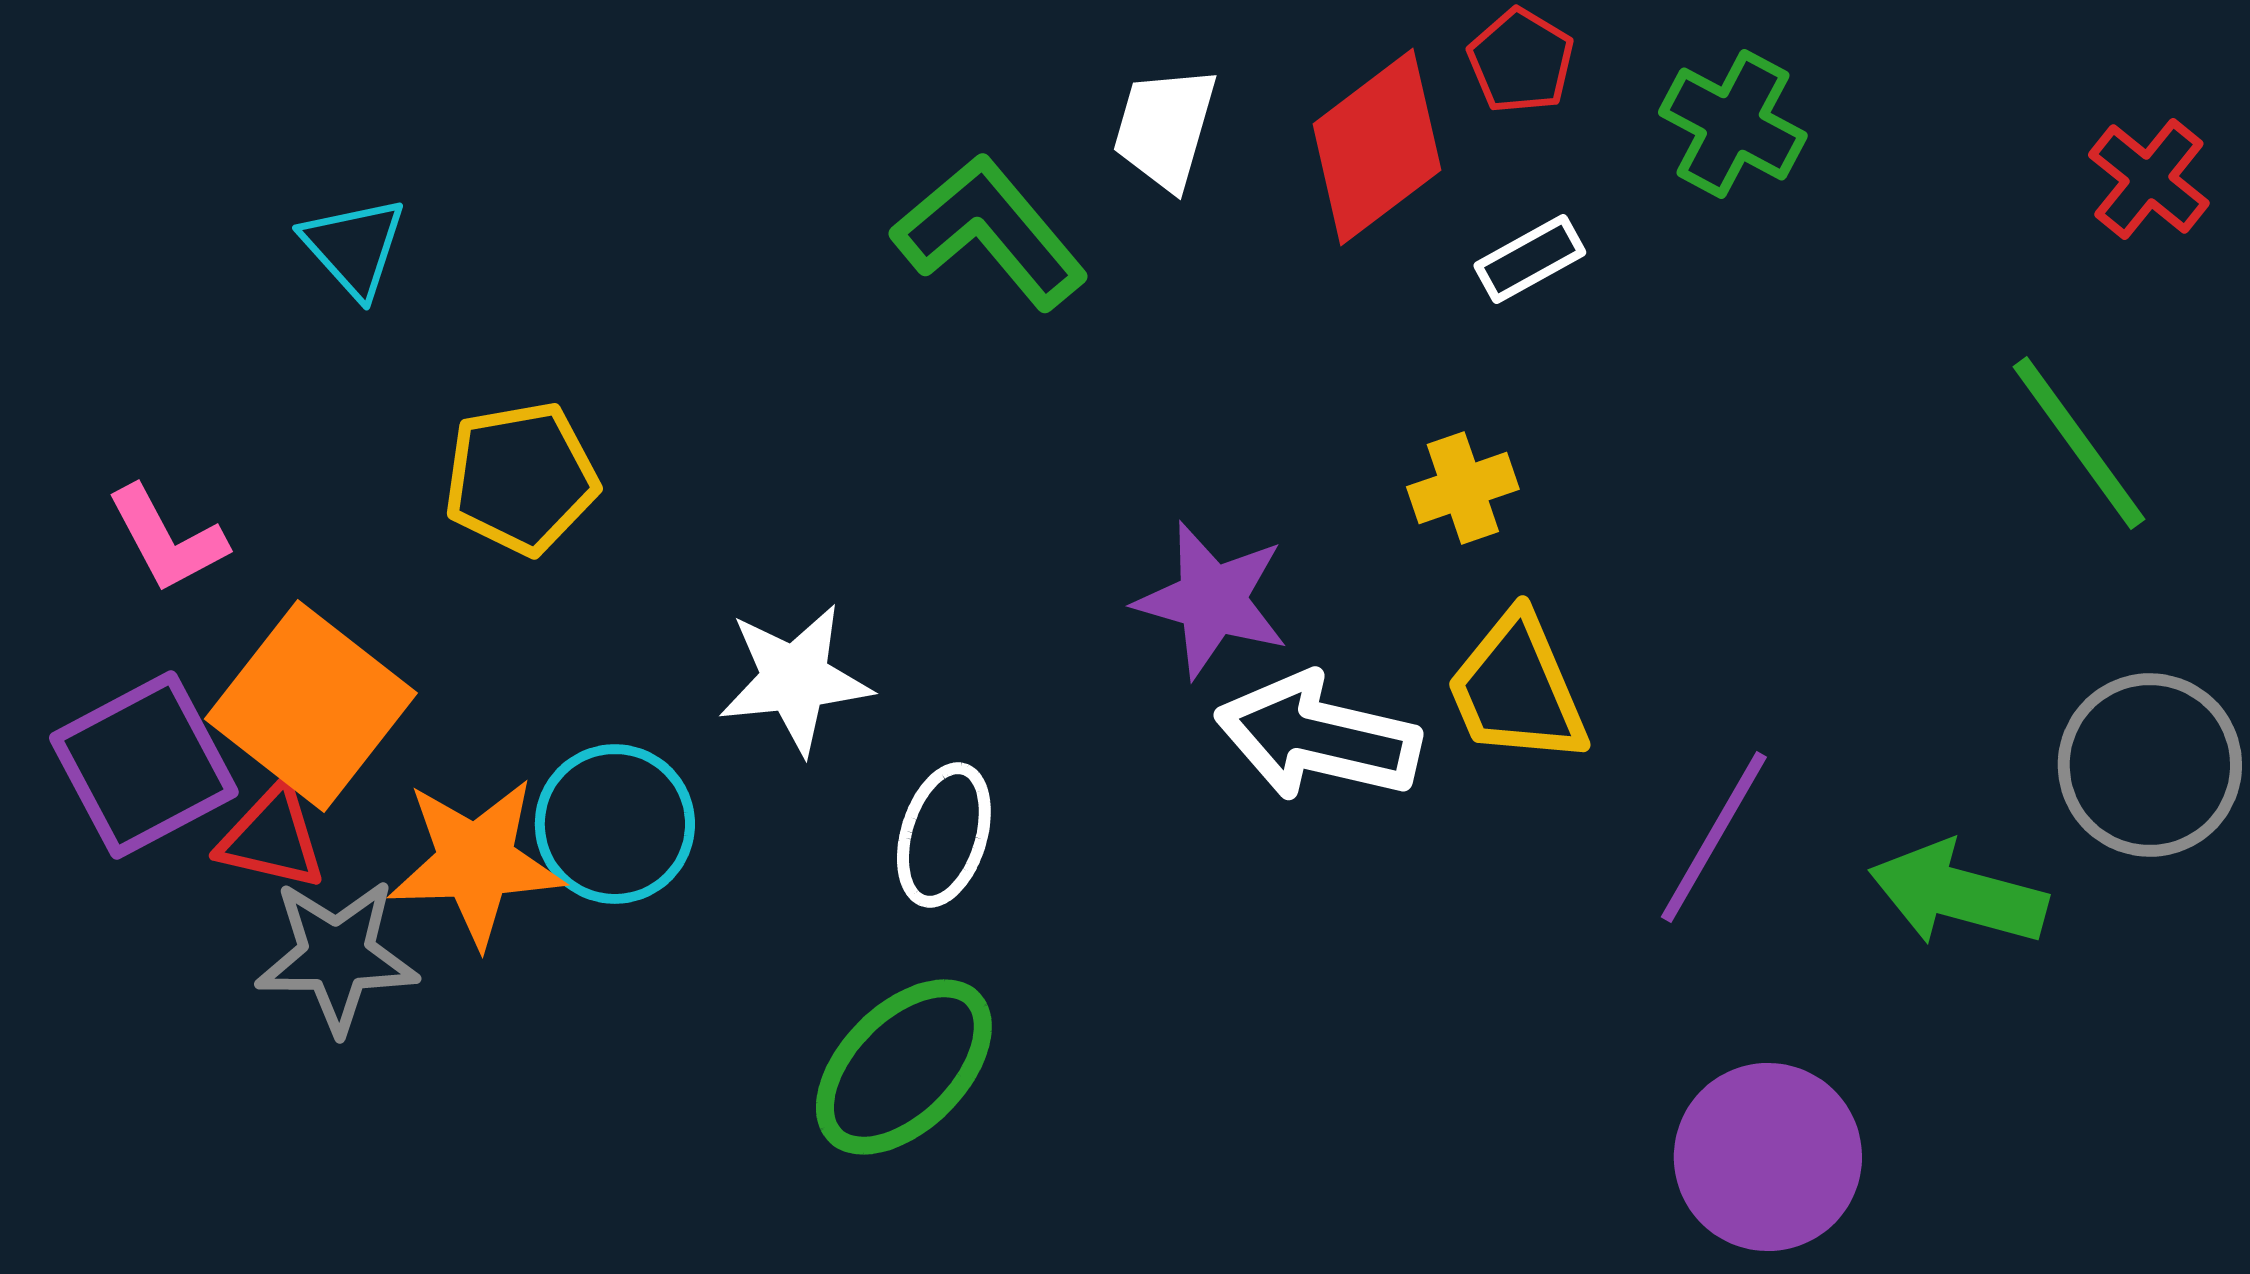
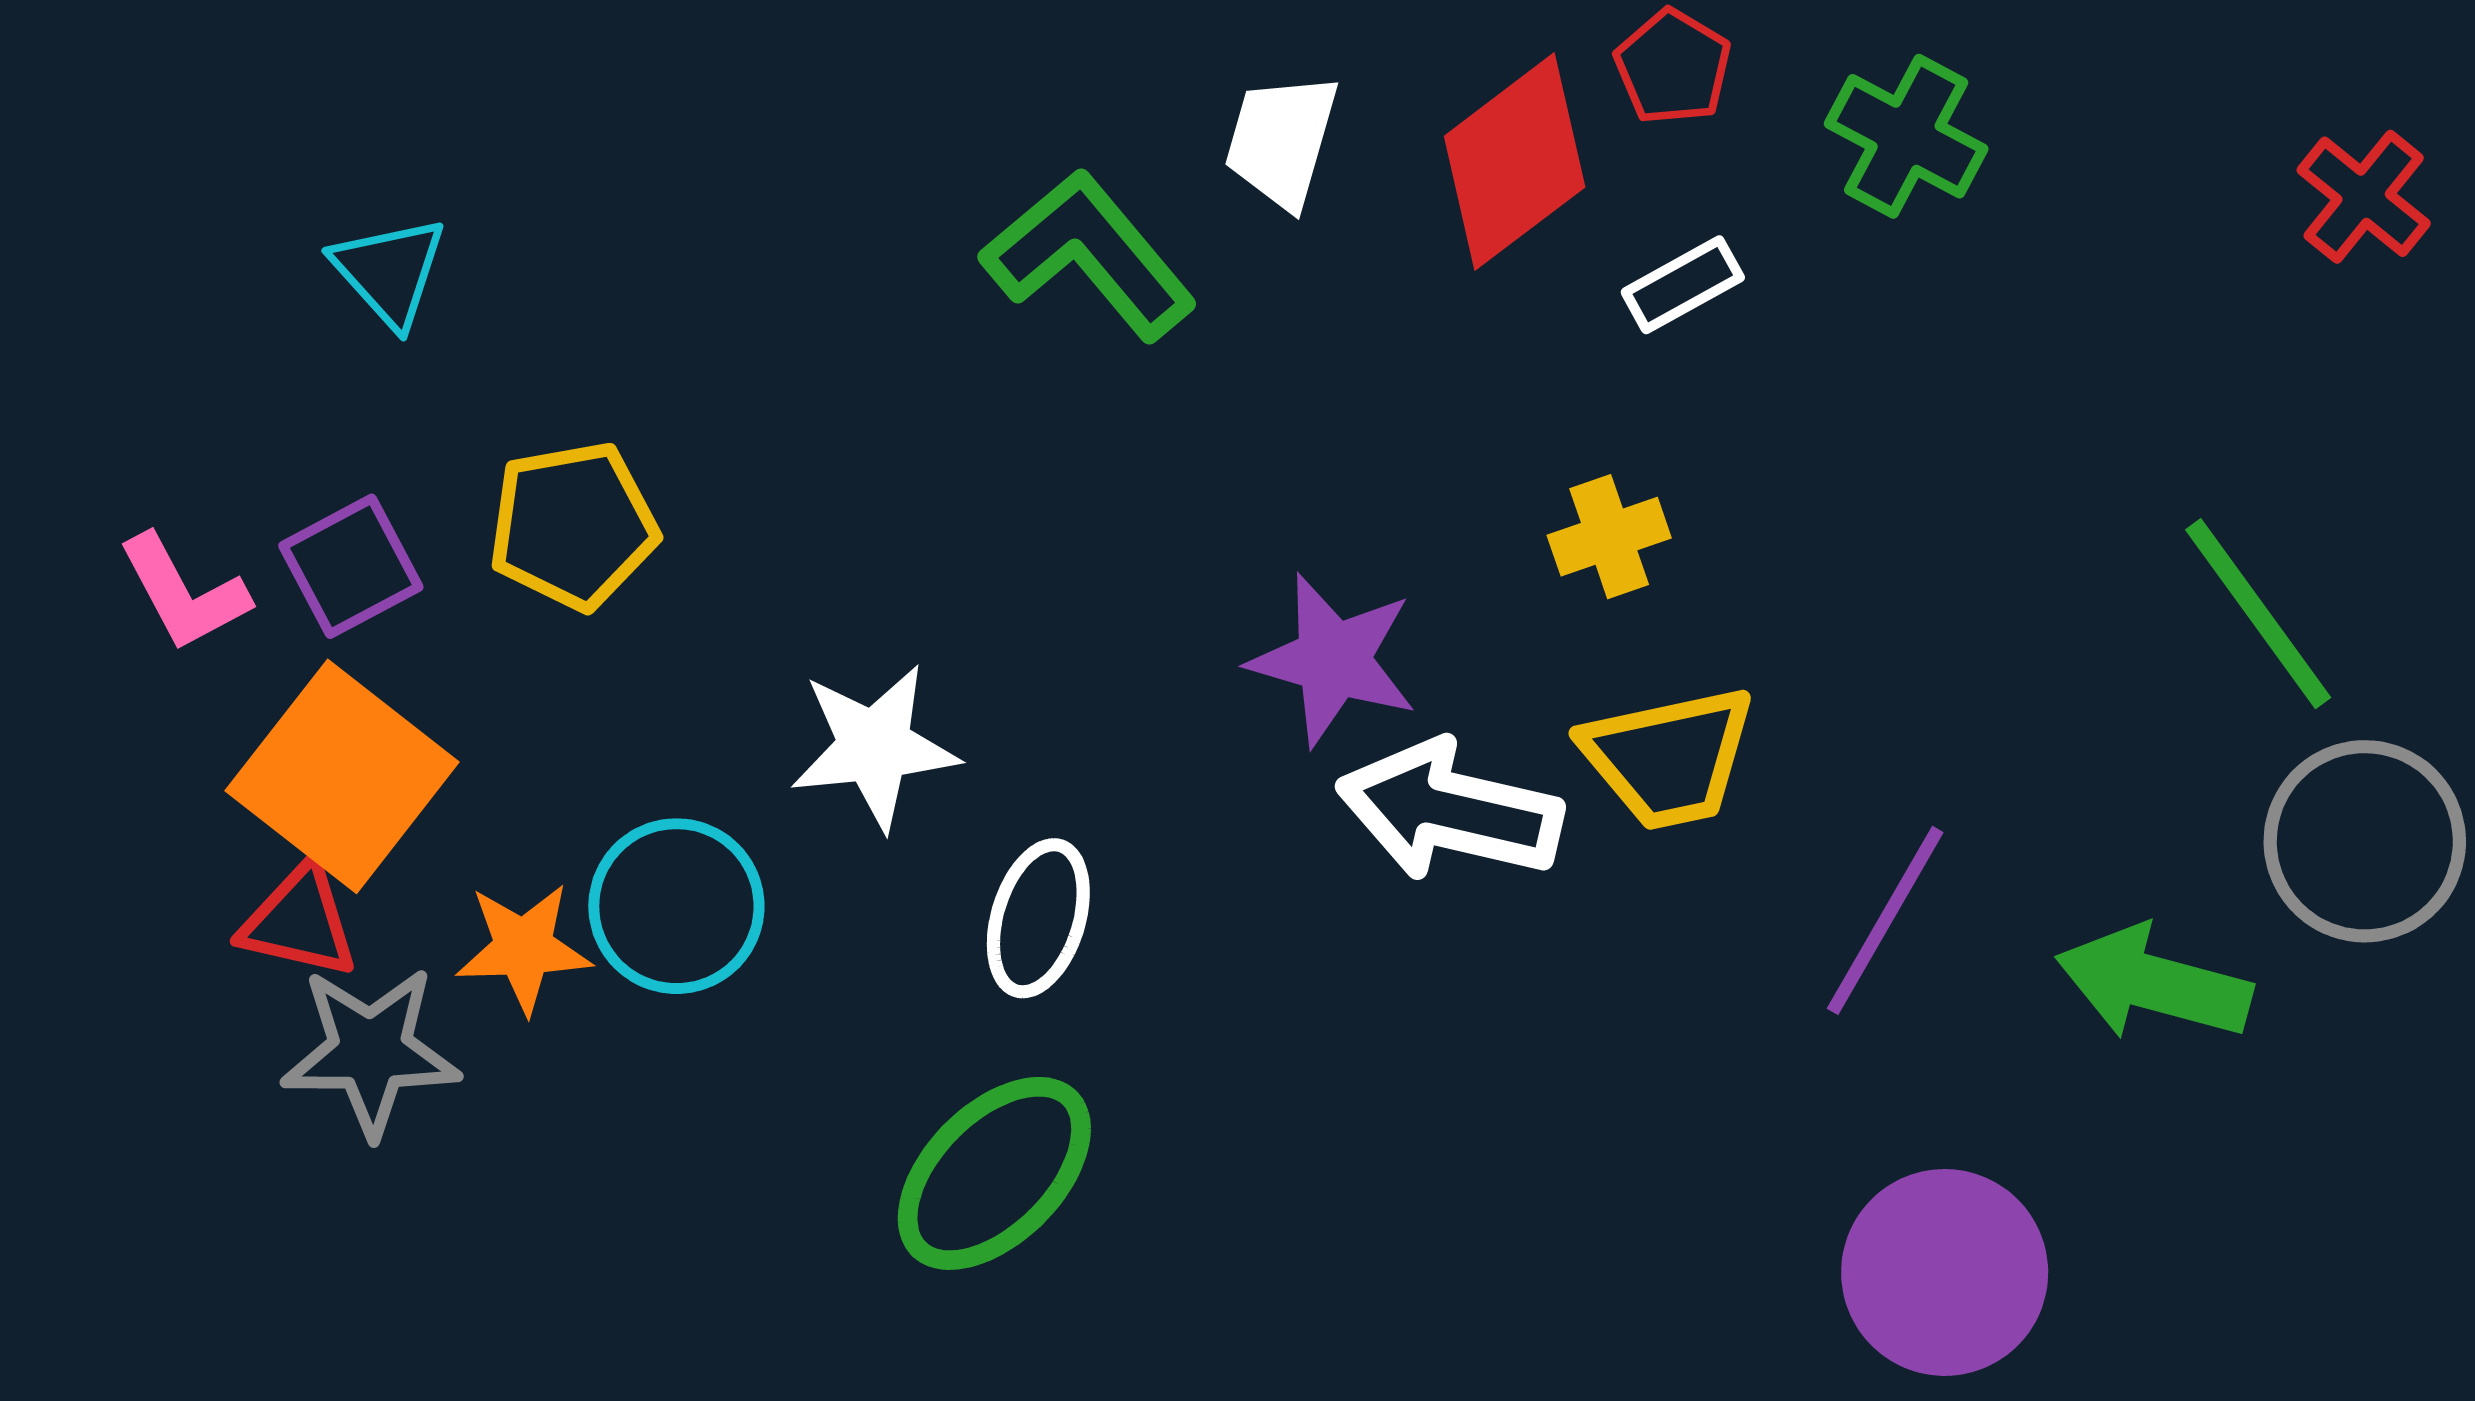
green line: (2079, 443) -> (2258, 614), moved
yellow trapezoid: (1517, 689) -> (1669, 758), turned -79
purple square: (144, 765) -> (351, 566), moved, size x0.7
orange star: (476, 862) -> (524, 948), size x0.7

